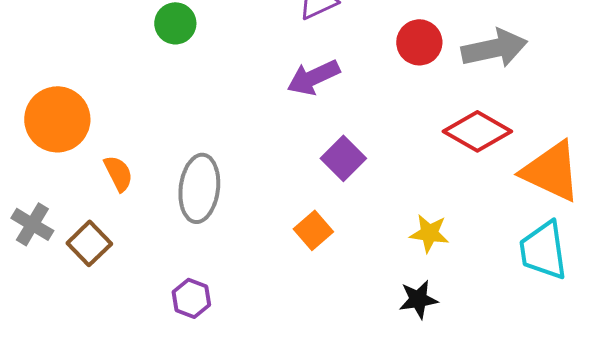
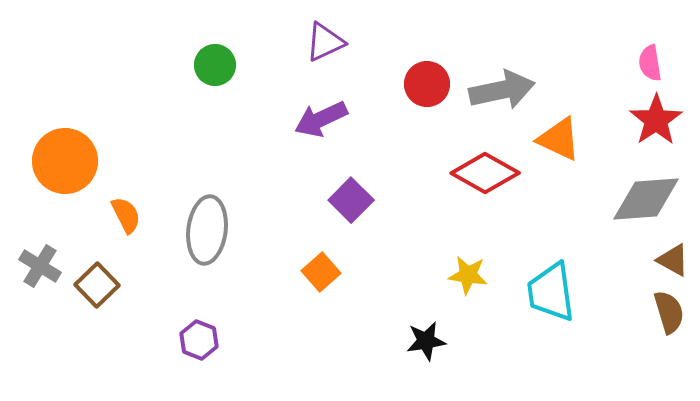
green circle: (175, 23) -> (215, 65), moved
orange triangle: (551, 171) -> (559, 139), moved, size x0.7
yellow star: (429, 233) -> (468, 275), moved

